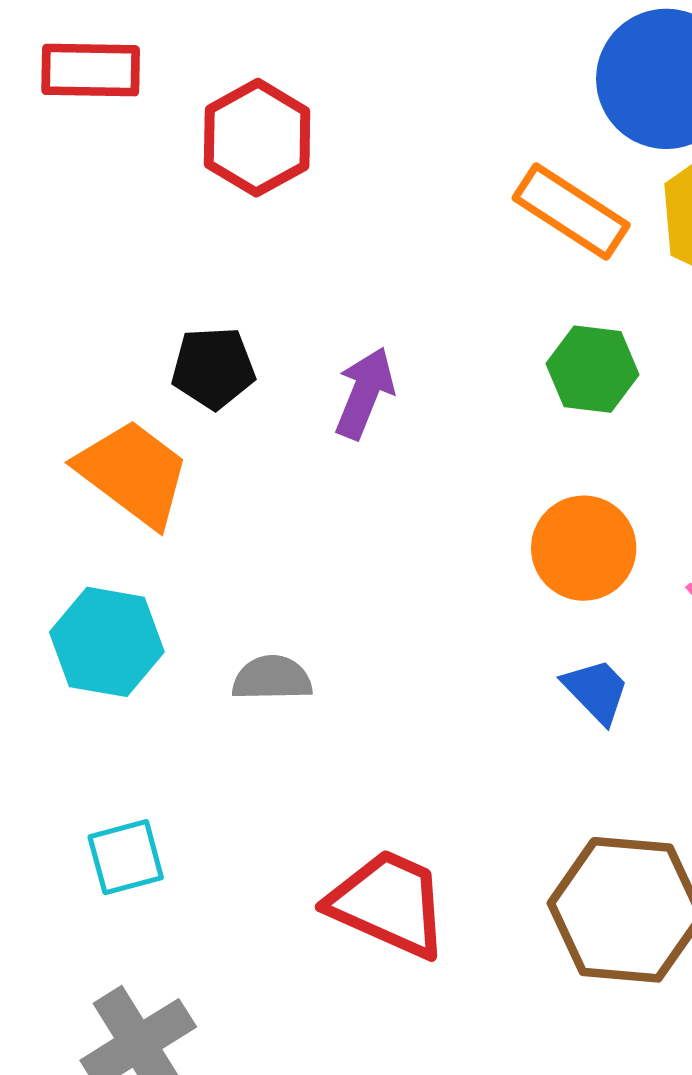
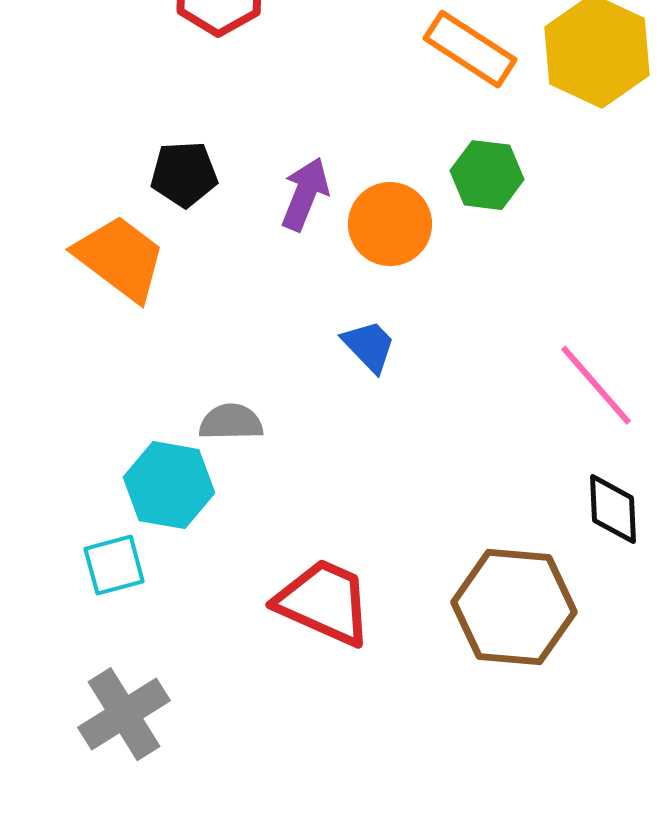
orange circle: (584, 548) -> (390, 224), moved
cyan hexagon: (107, 642) -> (169, 485), moved
blue trapezoid: (596, 691) -> (369, 346), moved

